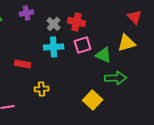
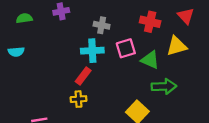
red cross: (77, 22) -> (150, 22), moved
gray cross: (54, 24) -> (102, 25), moved, turned -32
red rectangle: (23, 64) -> (83, 76), moved, turned -63

